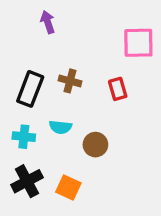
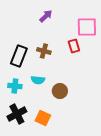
purple arrow: (48, 22) -> (46, 16), moved, turned 64
red rectangle: (118, 89) -> (74, 46), moved

